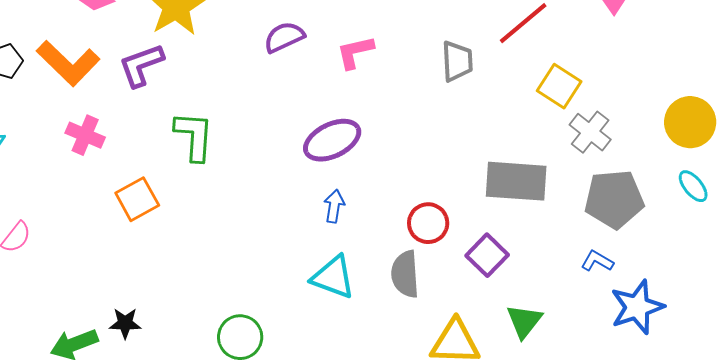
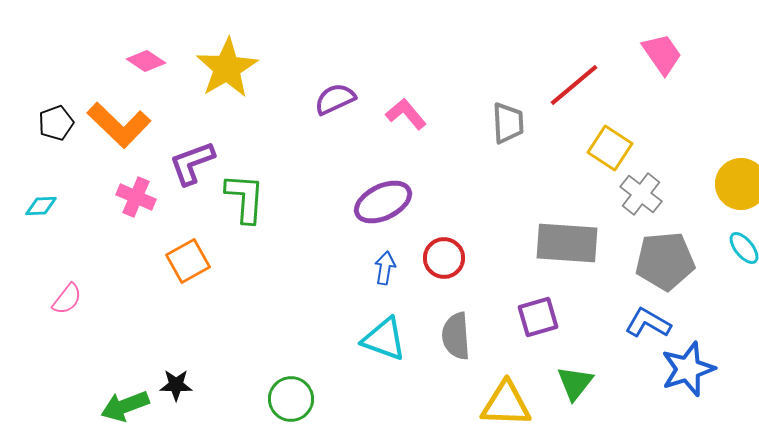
pink L-shape: (355, 52) -> (406, 114), turned 63
purple L-shape: (141, 65) -> (192, 163), moved
red circle: (428, 223) -> (444, 258), moved
purple square: (487, 255) -> (538, 317), turned 30
blue L-shape: (597, 261) -> (648, 323), size x1.4

